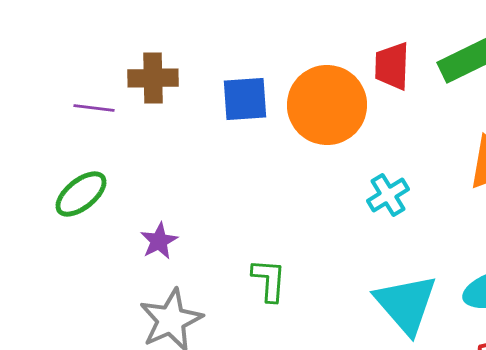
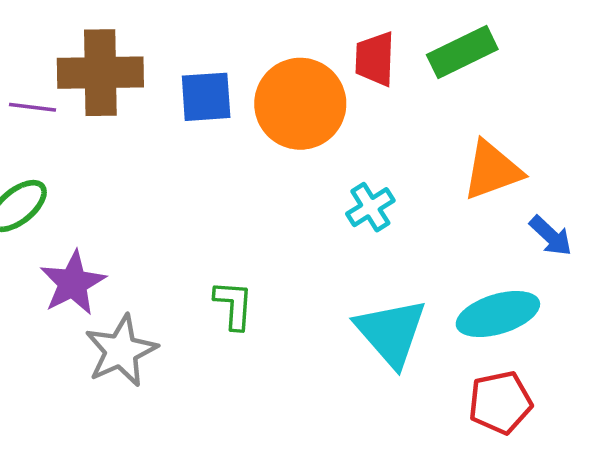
brown cross: (153, 78) -> (100, 73), size x1.5
purple star: (159, 241) -> (73, 283), moved, size x1.5

